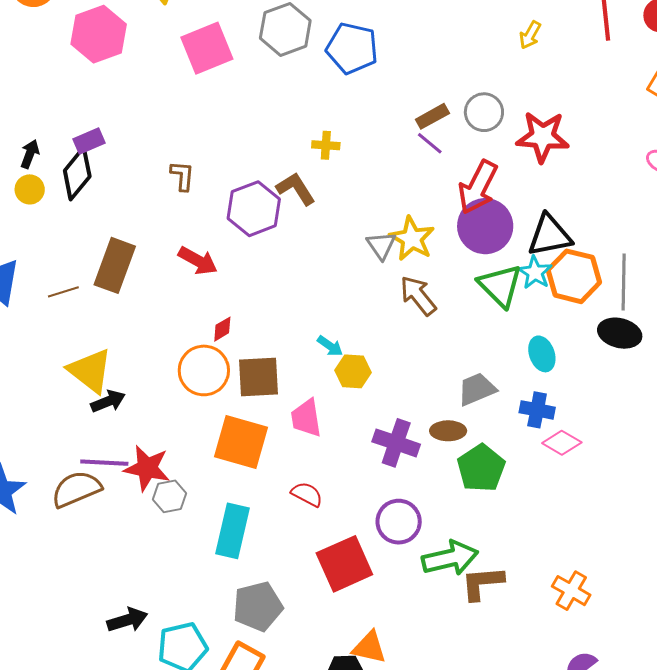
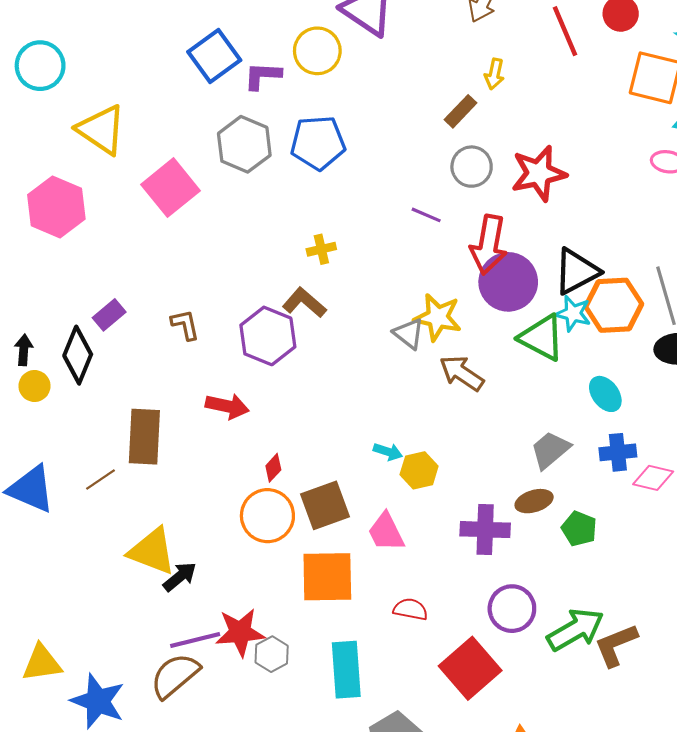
brown rectangle: (432, 116) -> (461, 111), moved
purple rectangle: (89, 141) -> (109, 315), moved
green pentagon: (481, 468) -> (579, 529), size x0.7

